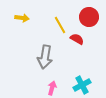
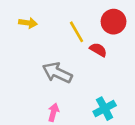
gray arrow: (45, 57) -> (57, 73), turned 105
pink arrow: (52, 88) -> (53, 112), moved

